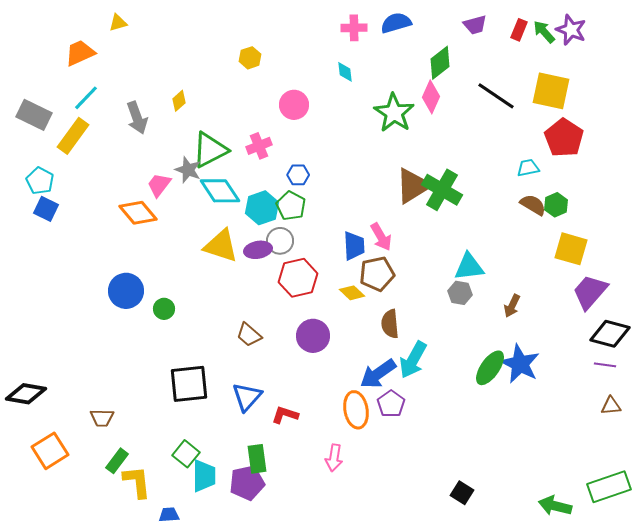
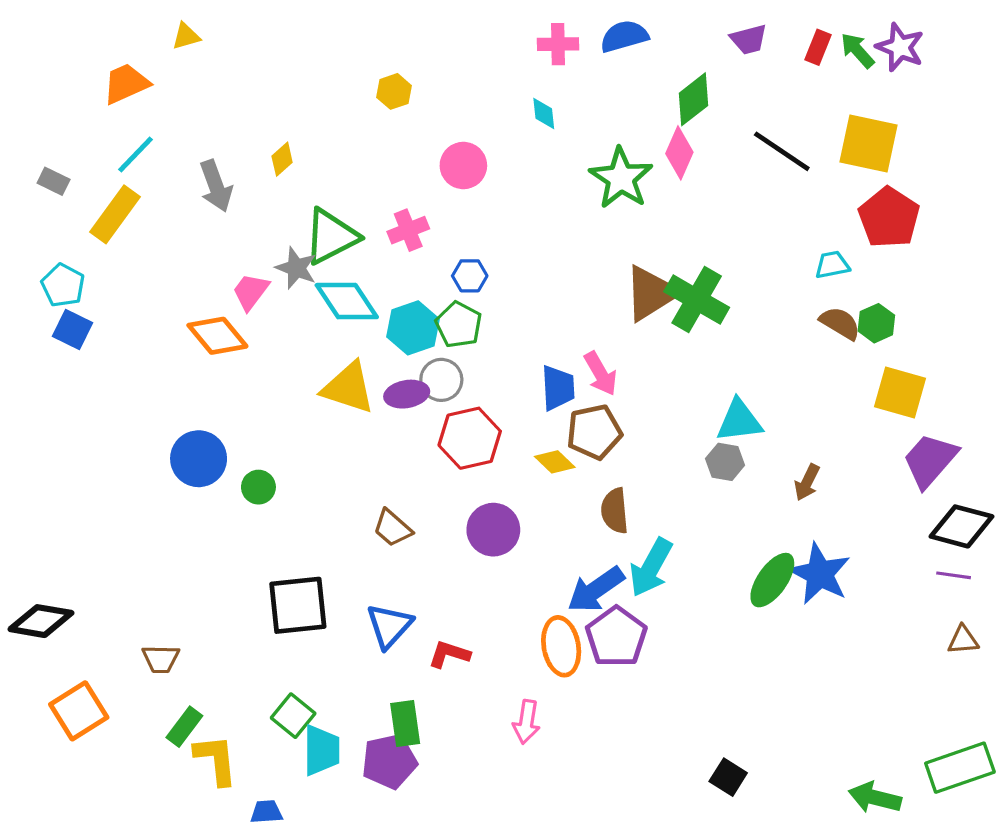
gray rectangle: (34, 115) -> (54, 181), size x0.6
purple pentagon: (391, 404) -> (616, 637), size x1.4

